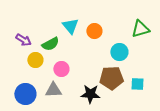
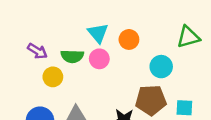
green semicircle: (50, 44) -> (72, 56), turned 30
pink circle: (61, 69) -> (99, 59), moved

